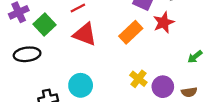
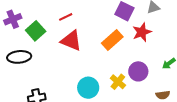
cyan circle: (81, 85) -> (88, 88), moved
purple circle: (163, 87) -> (138, 71), moved

